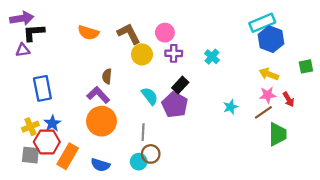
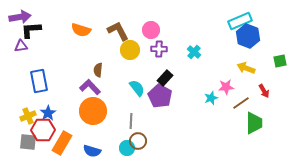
pink star: (268, 95) -> (226, 87), moved

